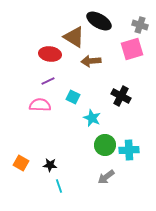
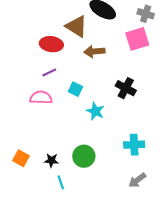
green circle: (105, 145) -> (84, 156), moved
gray arrow: (106, 177) -> (137, 180), moved

